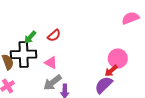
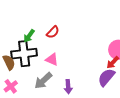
gray arrow: (52, 83) -> (43, 81), moved

